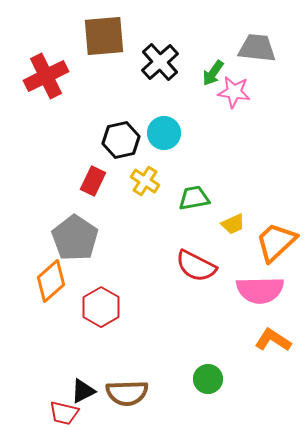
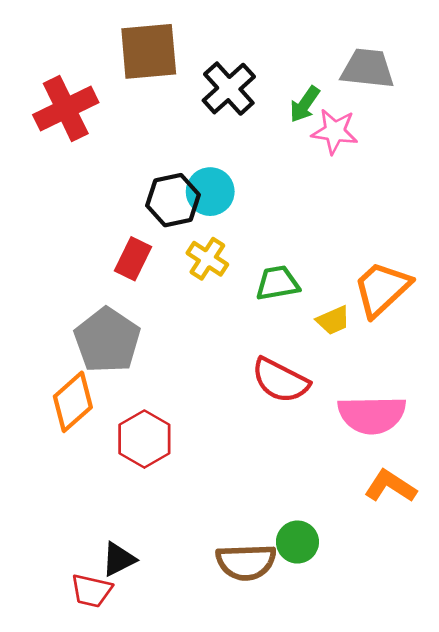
cyan circle: (164, 133) -> (210, 192), moved
orange trapezoid: (276, 242) -> (382, 289), moved
brown semicircle: (127, 393) -> (246, 562), moved

